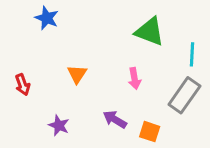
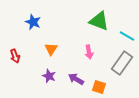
blue star: (47, 18) -> (33, 22), moved
cyan line: (192, 54) -> (127, 36), turned -63
purple star: (59, 125) -> (49, 76), moved

